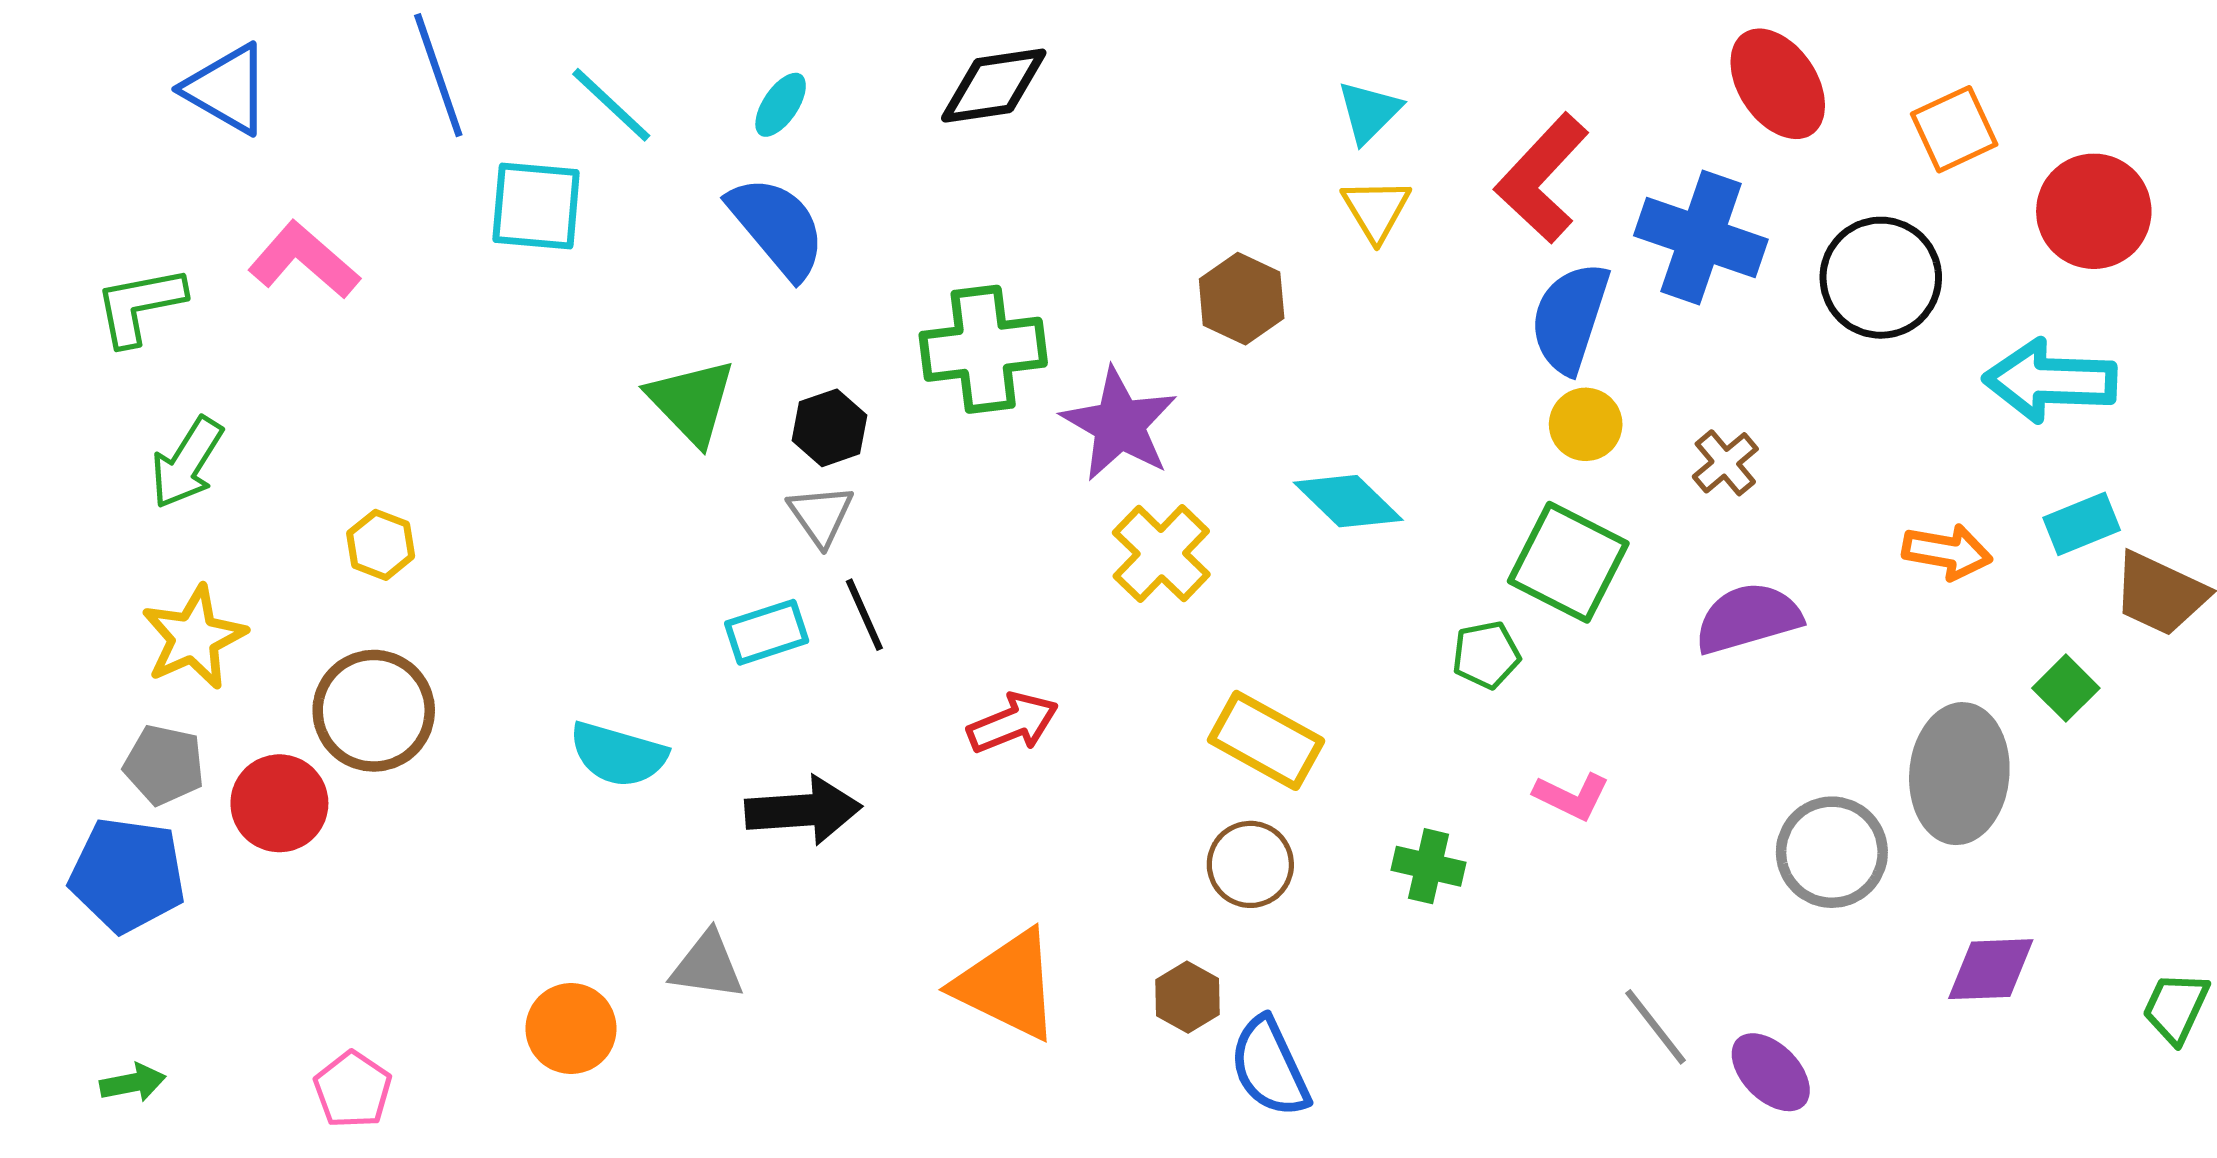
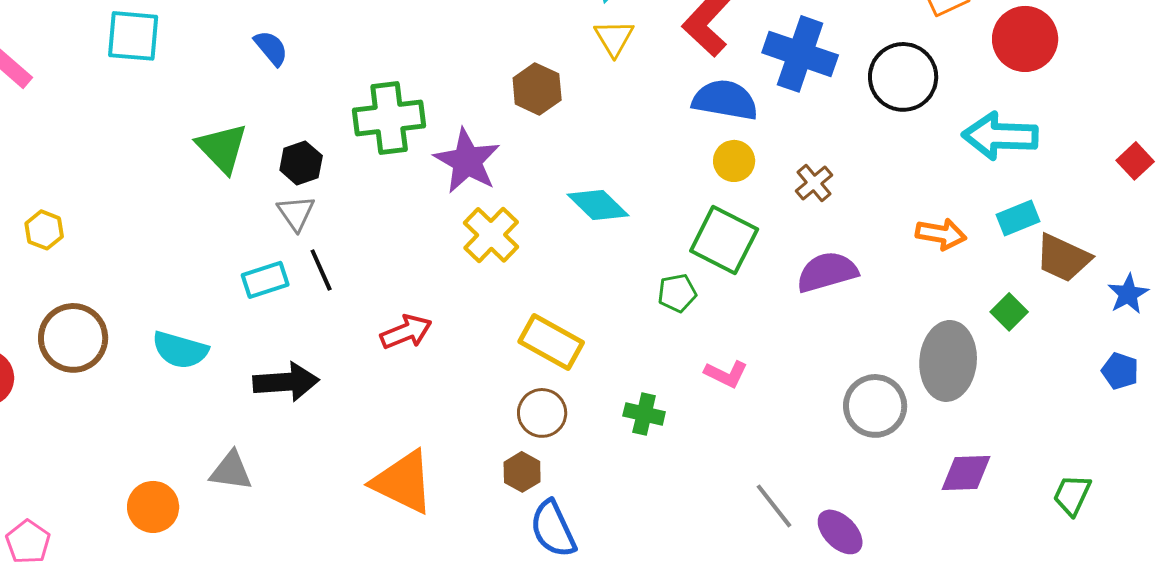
blue semicircle: (777, 227) -> (271, 48), size x0.6
blue semicircle: (1570, 318) -> (725, 100), turned 82
brown circle: (374, 711) -> (73, 338), moved
brown hexagon: (1187, 997) -> (522, 472), moved

